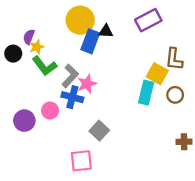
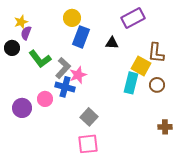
yellow circle: (80, 20) -> (72, 18), size x0.7
black triangle: (106, 31) -> (112, 43), moved
yellow star: (37, 47) -> (21, 22), moved
pink square: (81, 161) -> (88, 144), moved

